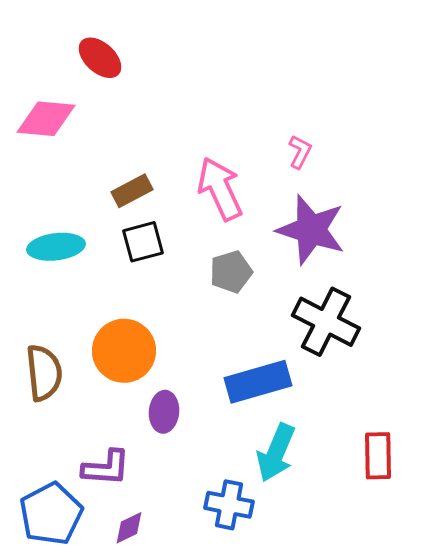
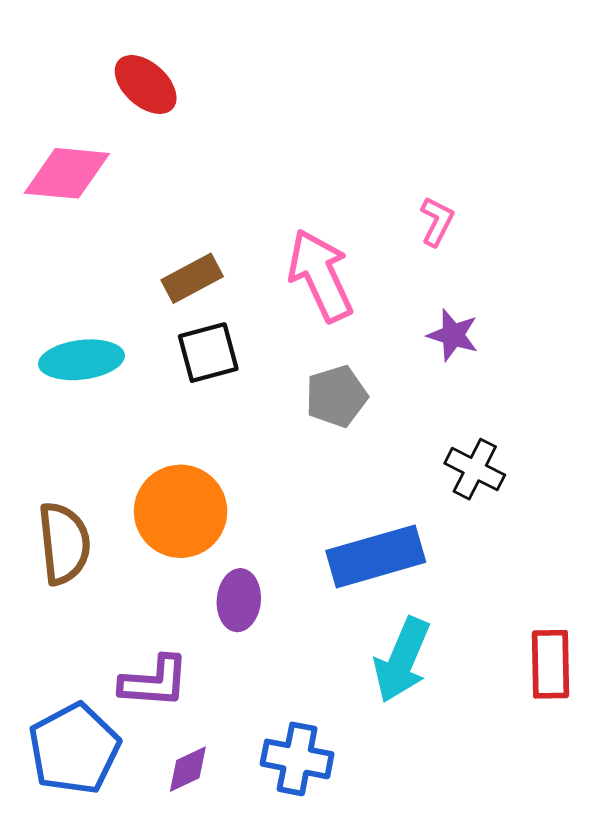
purple star: (311, 230) -> (453, 335), size x0.5
black cross: (326, 322) -> (475, 469), size x0.6
blue cross: (229, 505) -> (297, 759), moved

